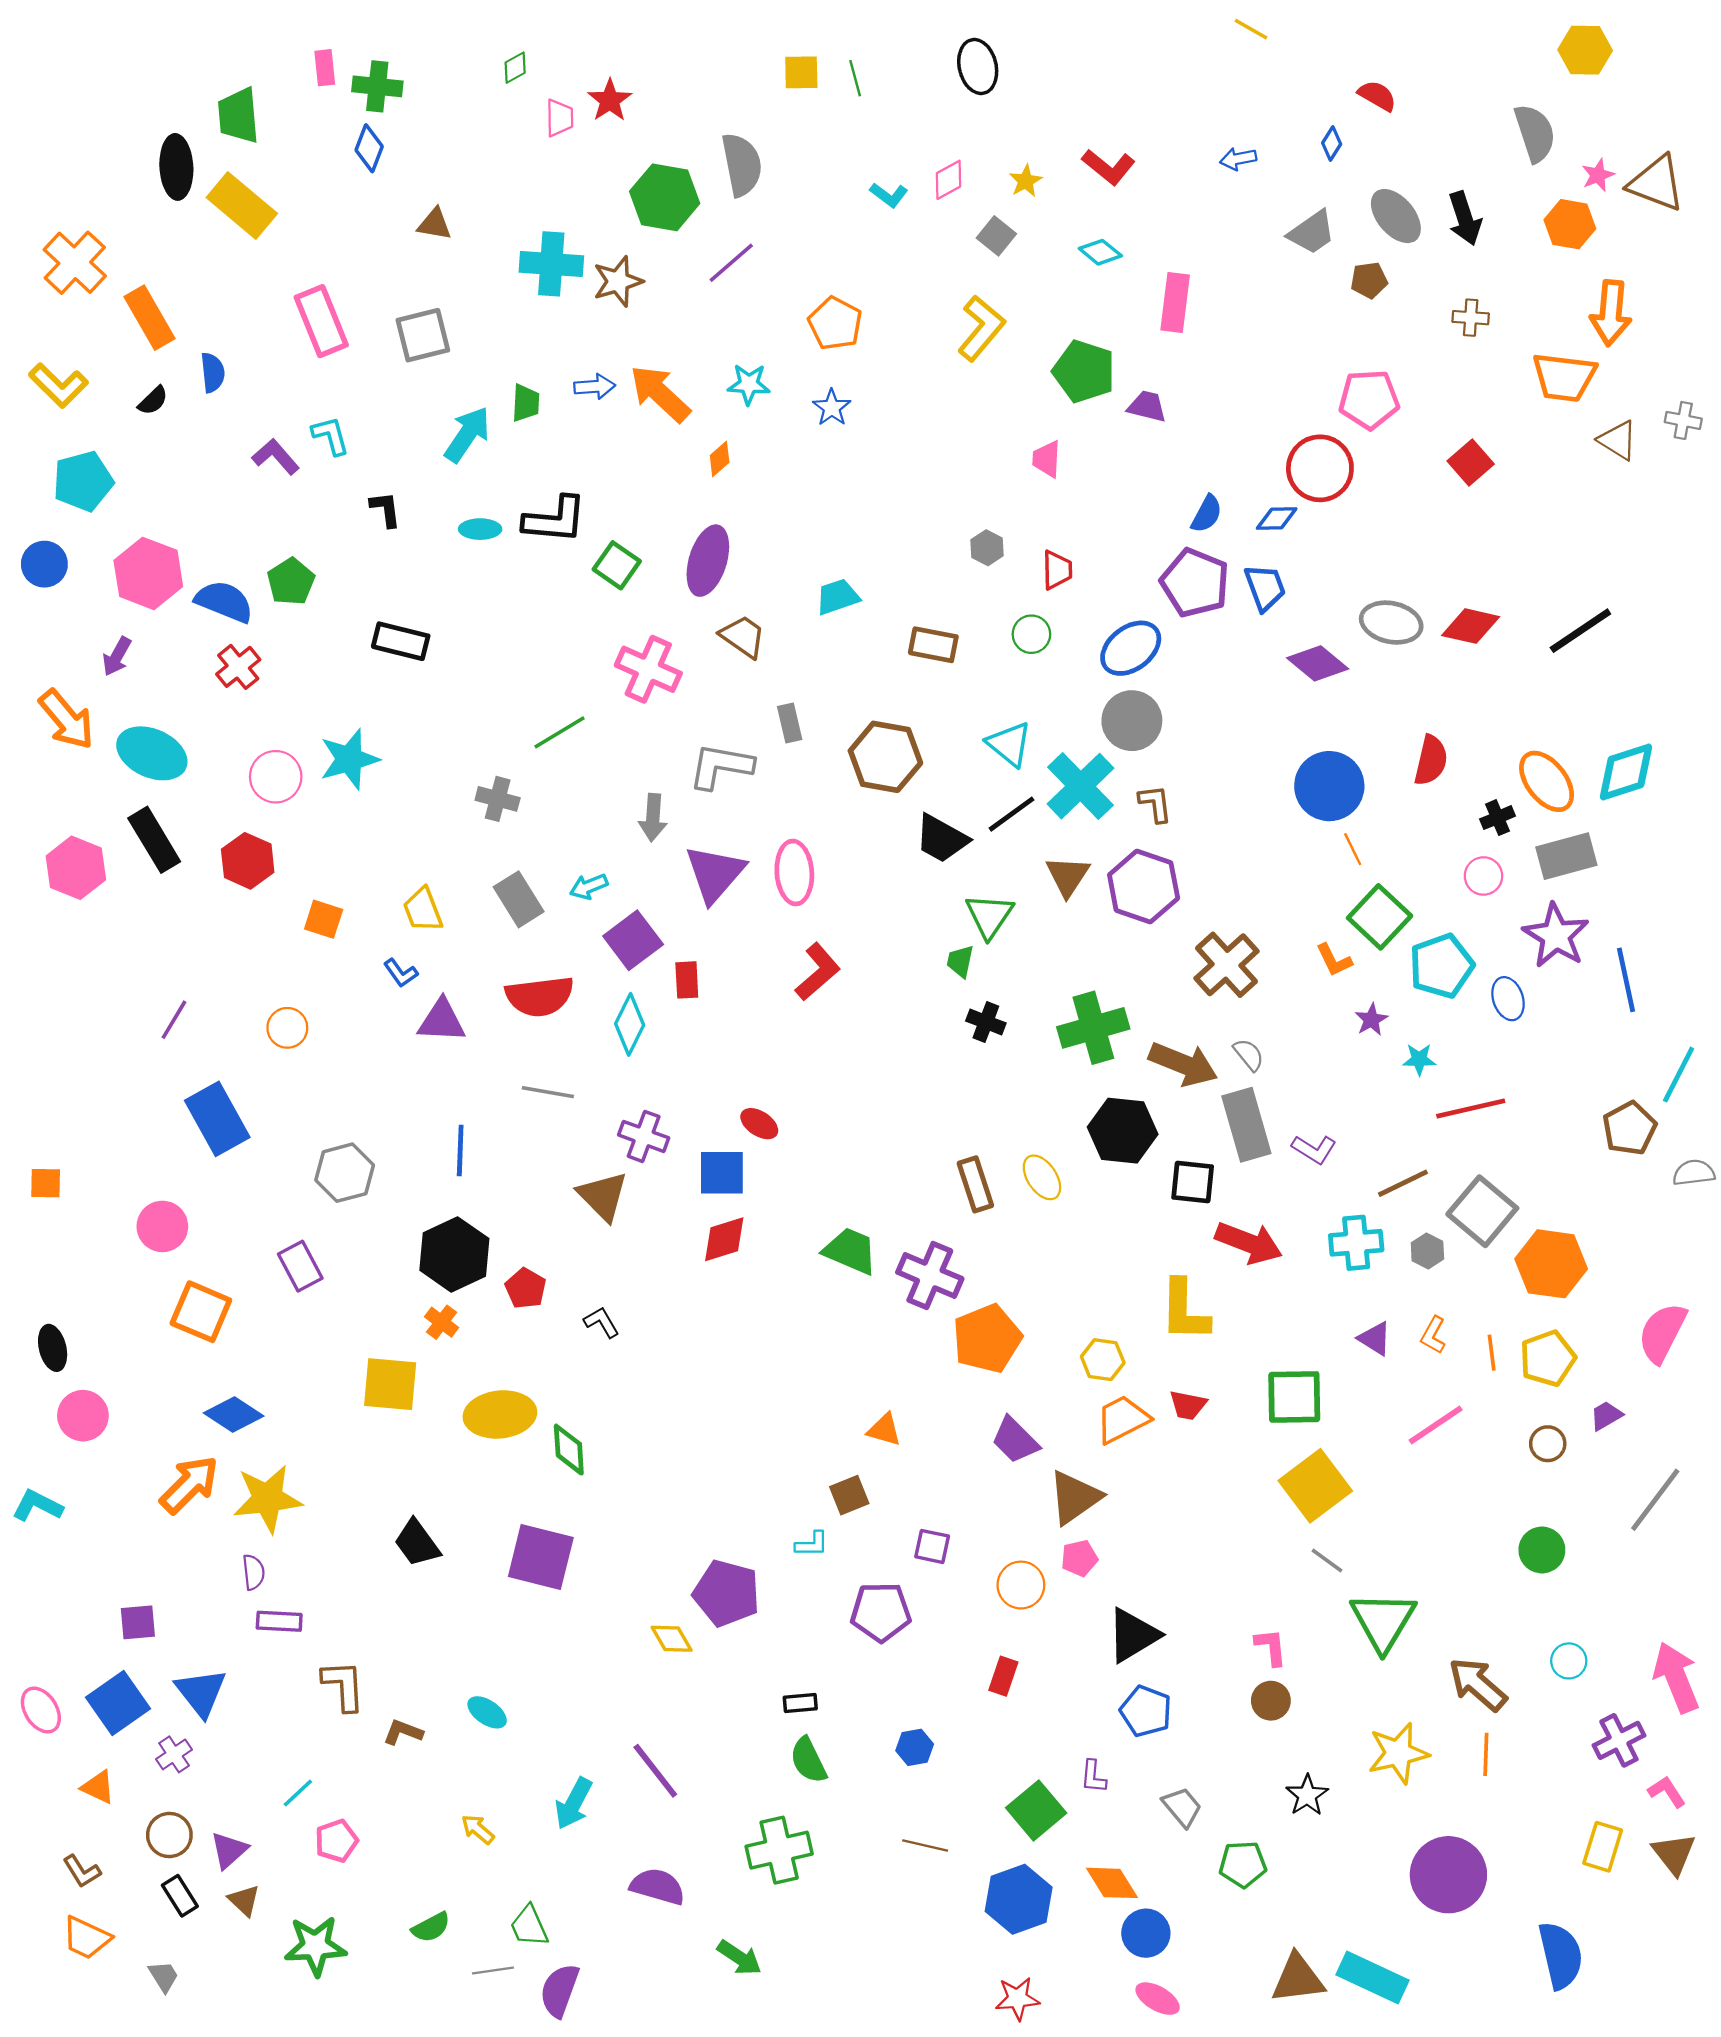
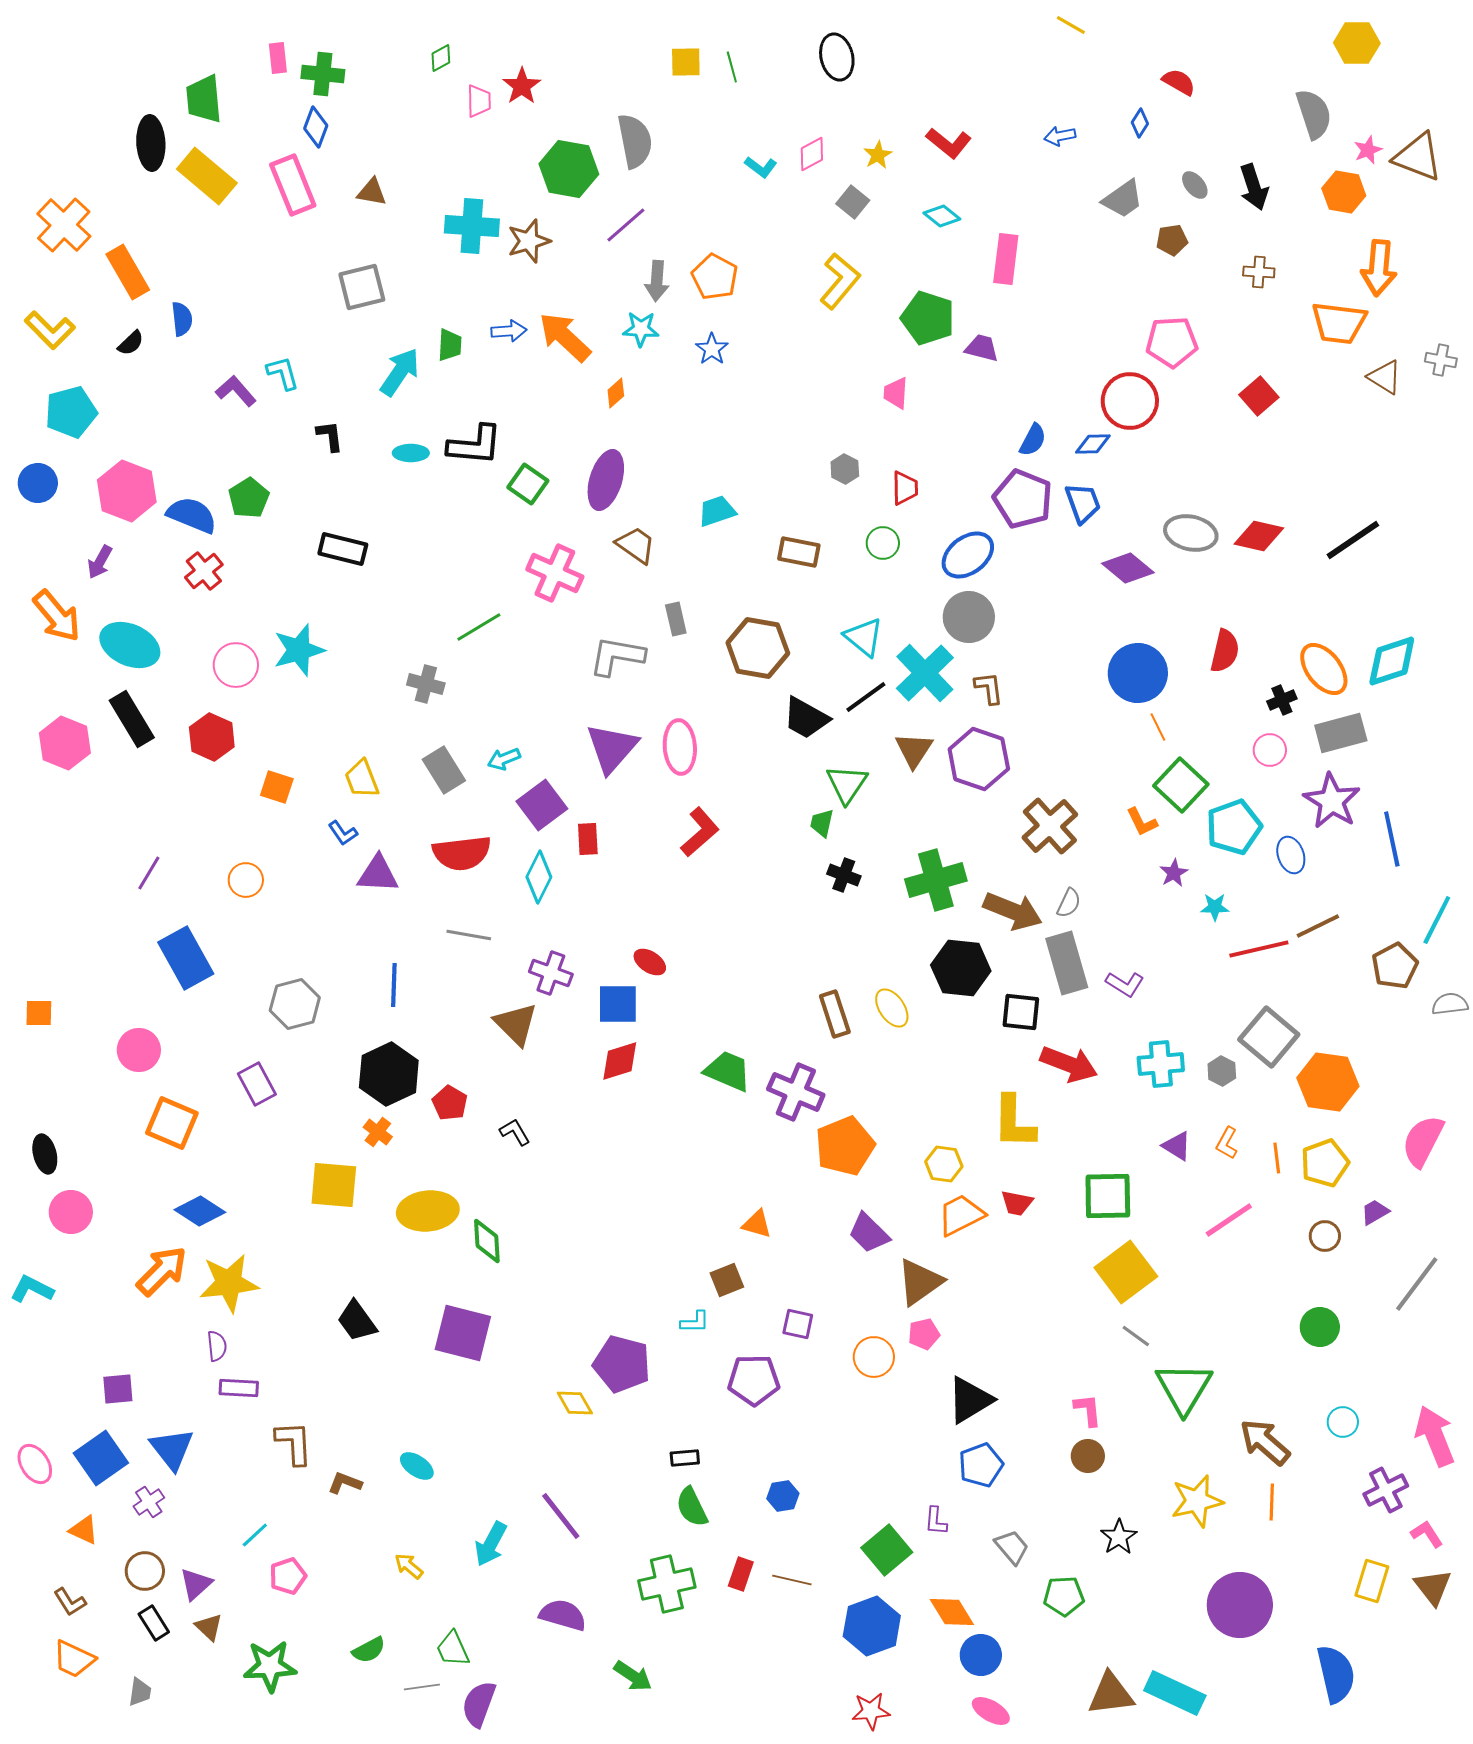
gray ellipse: (1396, 216) -> (1195, 185), size x0.6
pink rectangle: (321, 321) -> (293, 185), moved
gray arrow: (653, 818) -> (657, 281), moved
gray semicircle: (1249, 1055) -> (1069, 903), turned 64
brown line: (1403, 1183) -> (1318, 926), moved
red rectangle: (1003, 1676) -> (741, 1574), moved
blue pentagon: (1146, 1711) -> (981, 1465), turned 30
gray trapezoid: (164, 1976) -> (140, 1692), turned 40

